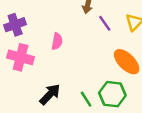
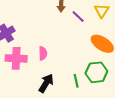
pink semicircle: (57, 41) -> (43, 53), moved
green line: (86, 99) -> (76, 81), turned 32

